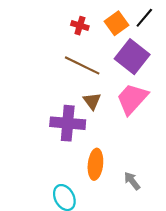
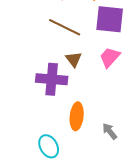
purple square: (132, 57) -> (110, 19), turned -32
pink trapezoid: (132, 99) -> (110, 57), size x0.7

